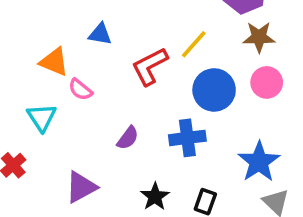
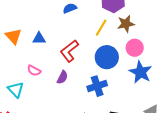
yellow line: (194, 44) -> (101, 28), moved
orange triangle: (54, 62) -> (13, 36), moved, turned 36
purple semicircle: (128, 138) -> (62, 77), moved
blue star: (259, 162) -> (141, 72), moved

